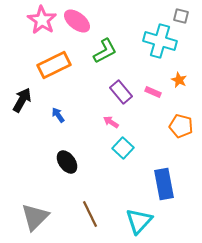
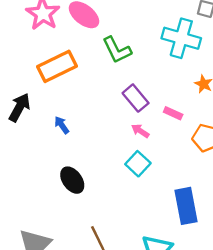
green L-shape: (105, 51) -> (117, 50), turned 92
pink rectangle: (153, 92) -> (173, 113), moved
pink arrow: (111, 122) -> (140, 131), moved

